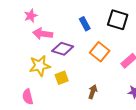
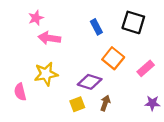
purple diamond: (63, 49) -> (90, 82), moved
yellow square: (62, 78) -> (77, 104), moved
pink semicircle: (28, 97) -> (20, 92), moved

